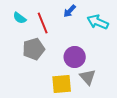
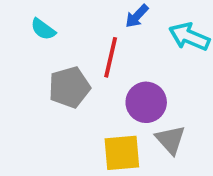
red line: (43, 23) -> (111, 57), moved, turned 35

